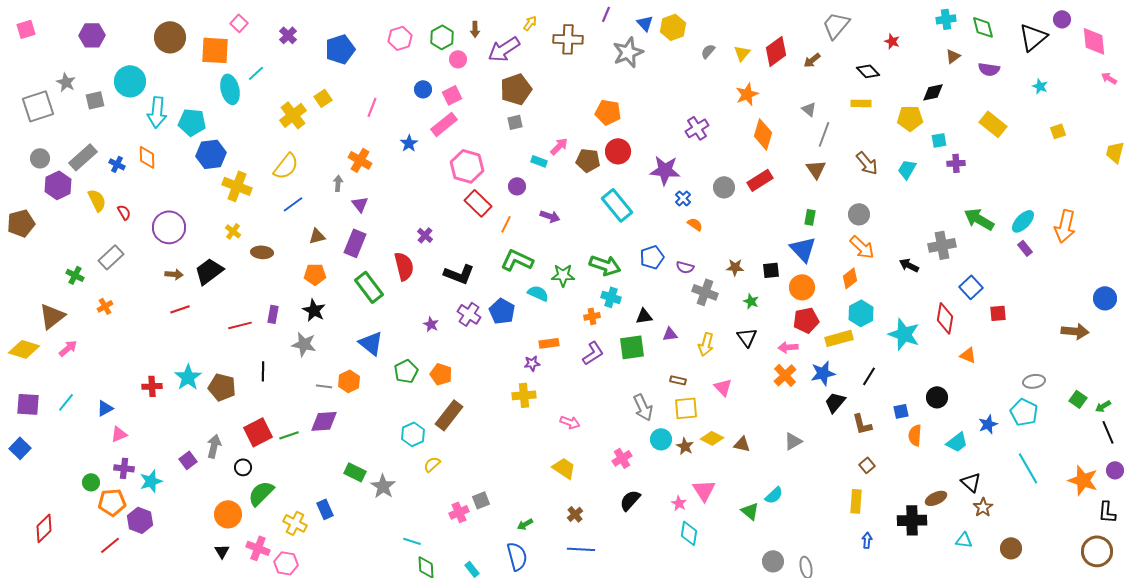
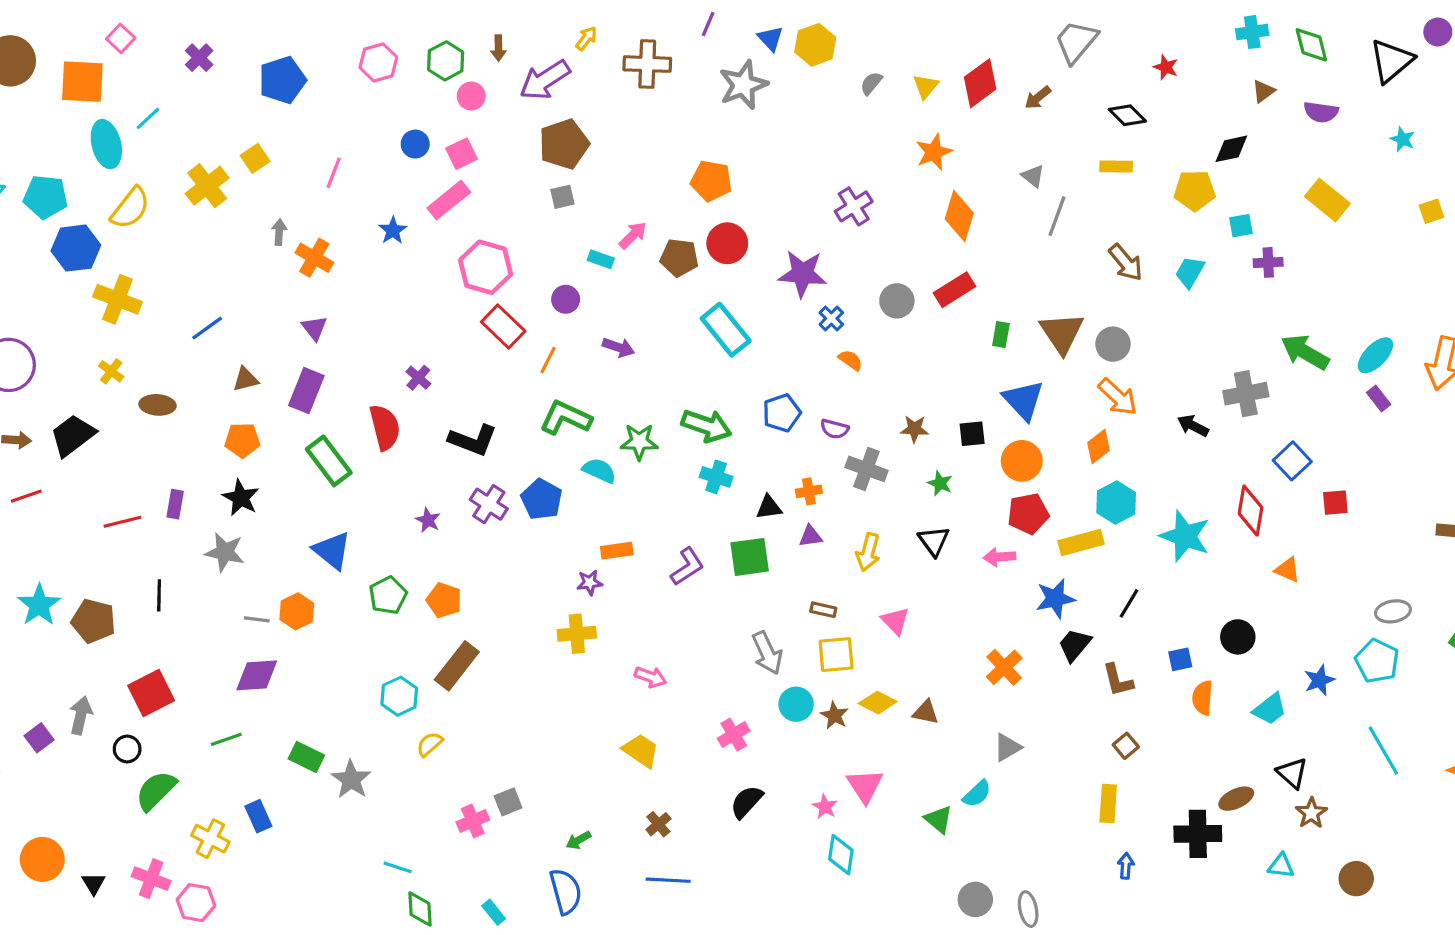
yellow semicircle: (286, 166) -> (130, 208), moved
brown triangle: (816, 169) -> (1062, 333), moved, size x1.4
gray arrow: (338, 183) -> (279, 232), moved
green rectangle: (810, 217) -> (1001, 334), moved
orange cross: (592, 316) -> (809, 491), moved
orange cross: (785, 375) -> (1004, 667), moved
green line: (289, 435) -> (226, 739), moved
gray triangle: (793, 441) -> (1007, 747), moved
orange circle: (228, 514) -> (42, 859), moved

